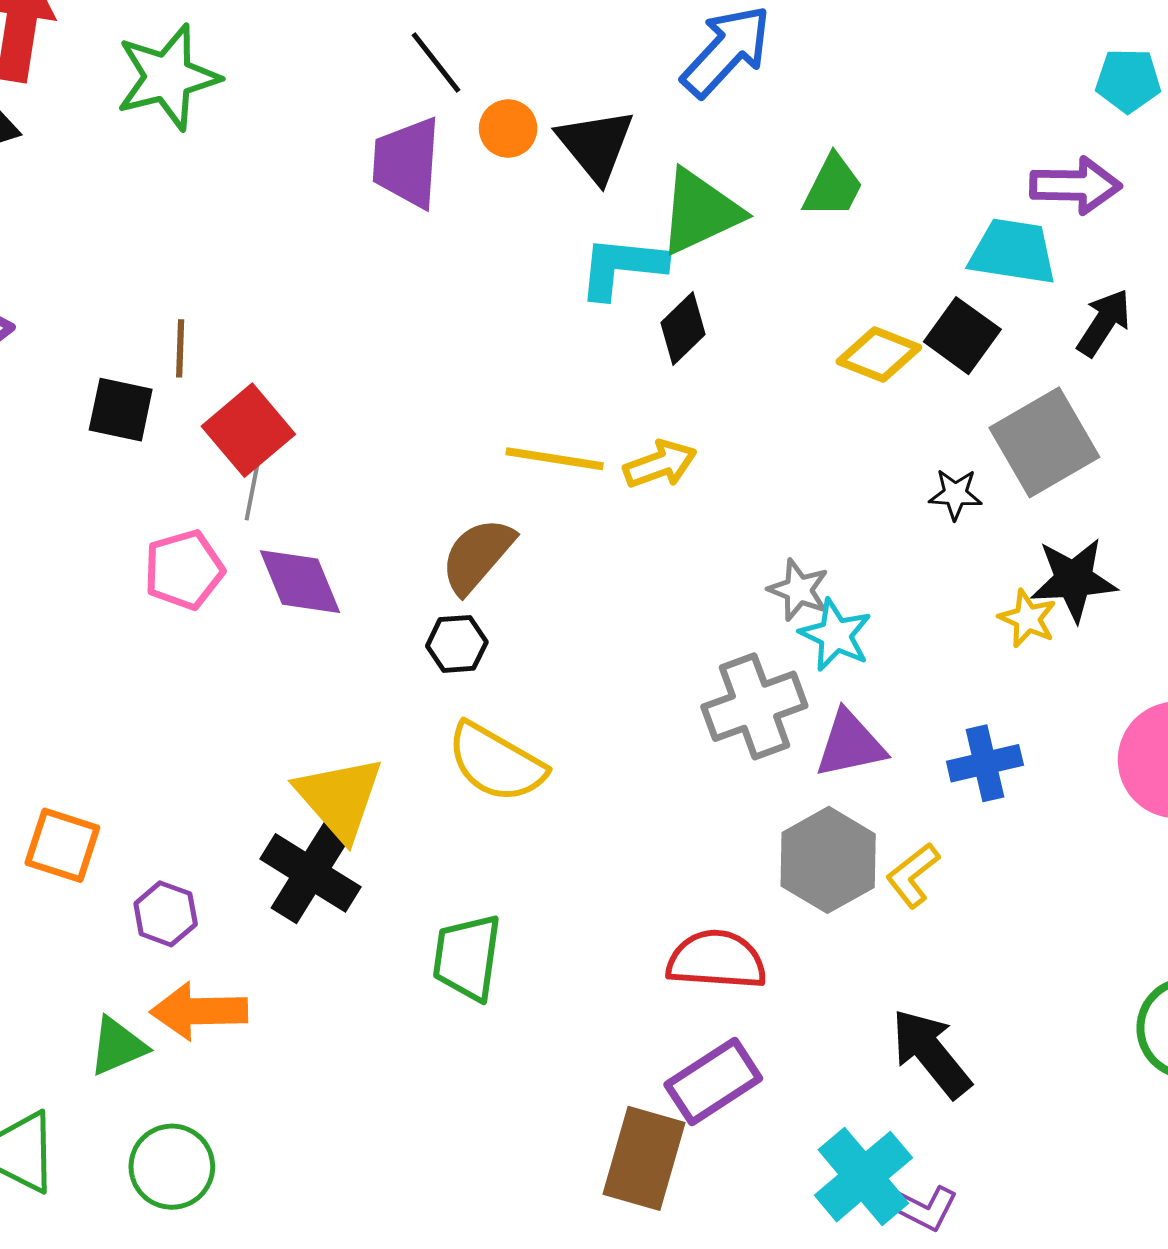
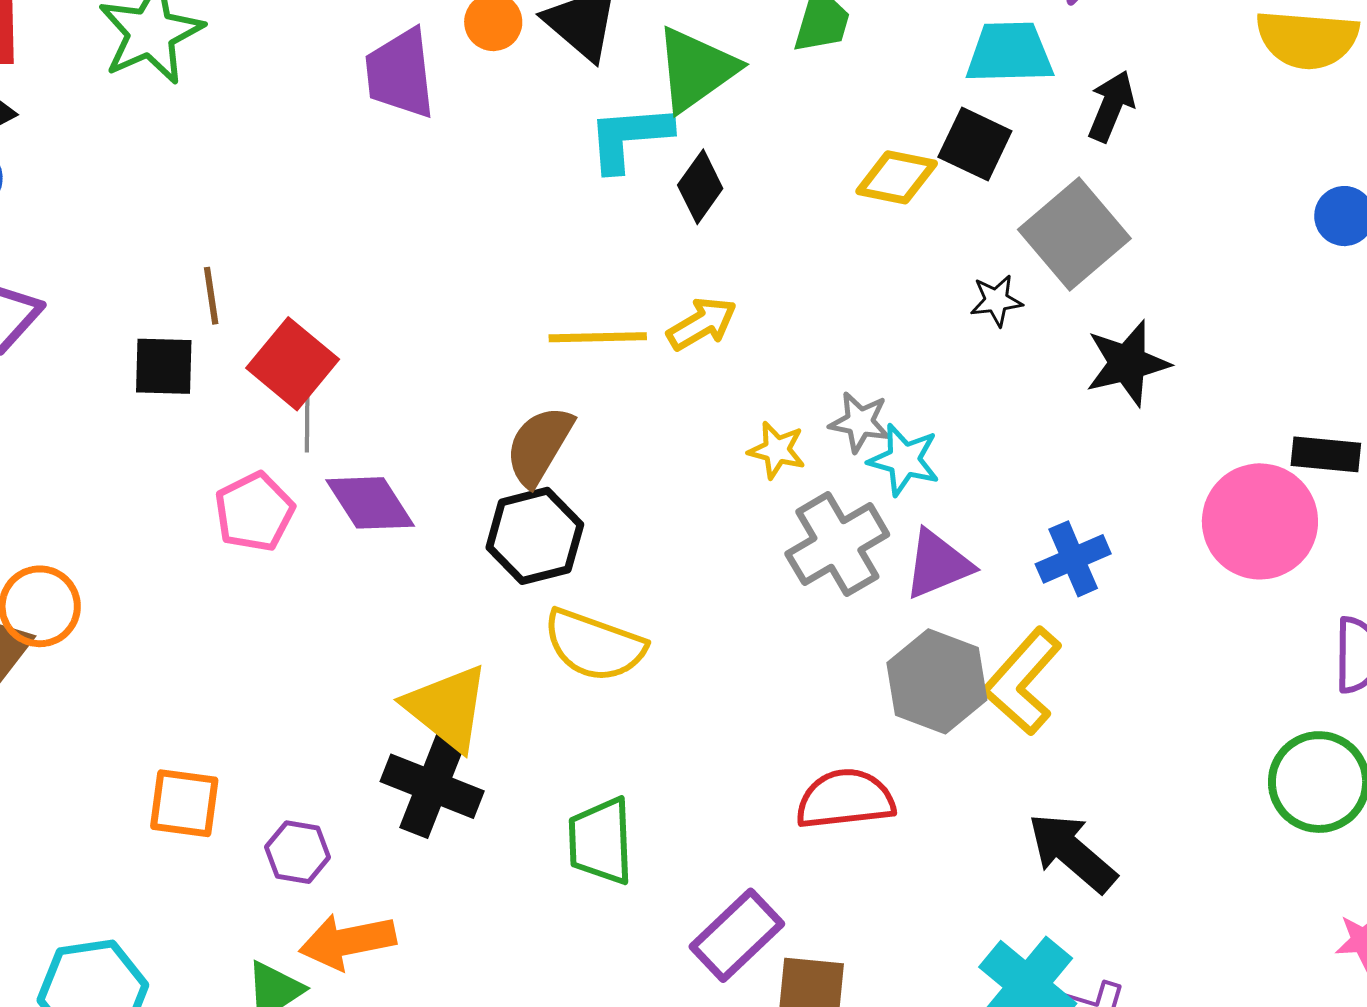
yellow star: (1027, 619) -> (777, 450), moved
black hexagon: (457, 644) -> (535, 536), size x1.6
yellow L-shape: (913, 875) -> (1023, 681), size x1.6
purple rectangle: (713, 1081) -> (737, 935), moved

